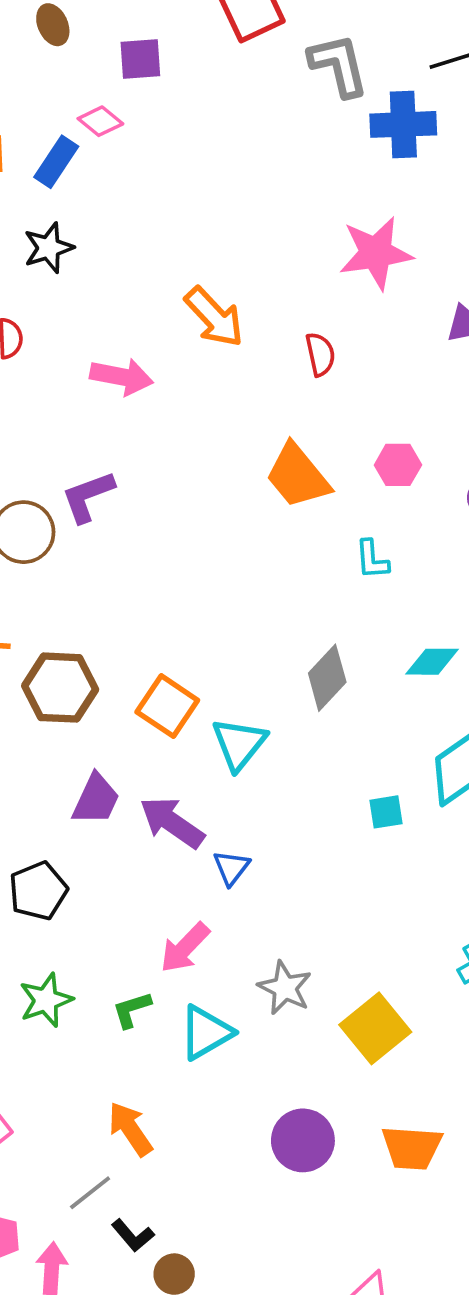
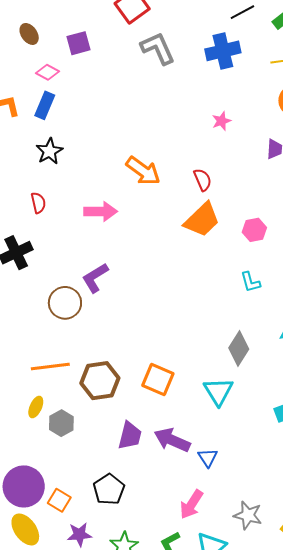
gray L-shape: (339, 65) -> (158, 48), moved
pink diamond: (100, 121) -> (48, 72), moved
pink star: (376, 253) -> (221, 121), size x0.5
orange trapezoid: (298, 476) -> (202, 220), moved, turned -84
cyan triangle: (239, 744) -> (218, 391), moved

